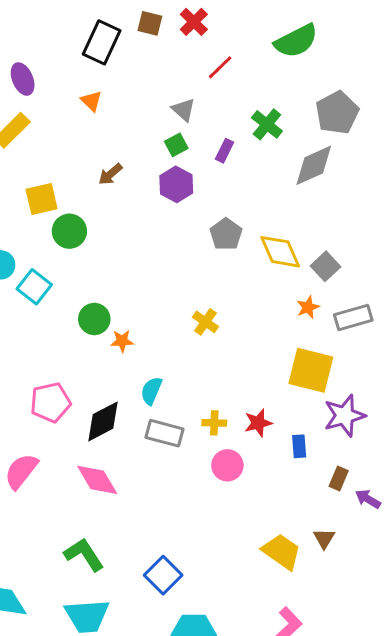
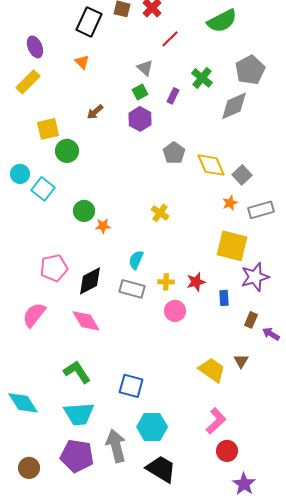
cyan semicircle: (151, 391) -> (136, 260), moved
blue square: (163, 575) -> (131, 386), turned -30

